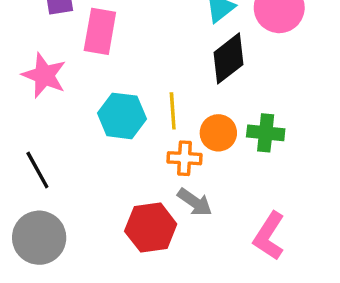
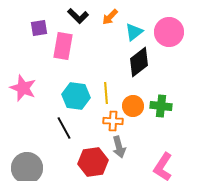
pink star: (44, 75) -> (23, 88), moved
black line: (37, 170) -> (64, 128), moved
gray arrow: (195, 202) -> (119, 147), turned 40

